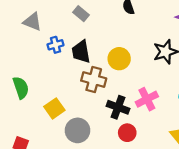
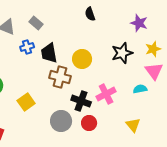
gray rectangle: (81, 14) -> (36, 23), moved
gray circle: (77, 130) -> (61, 121), moved

